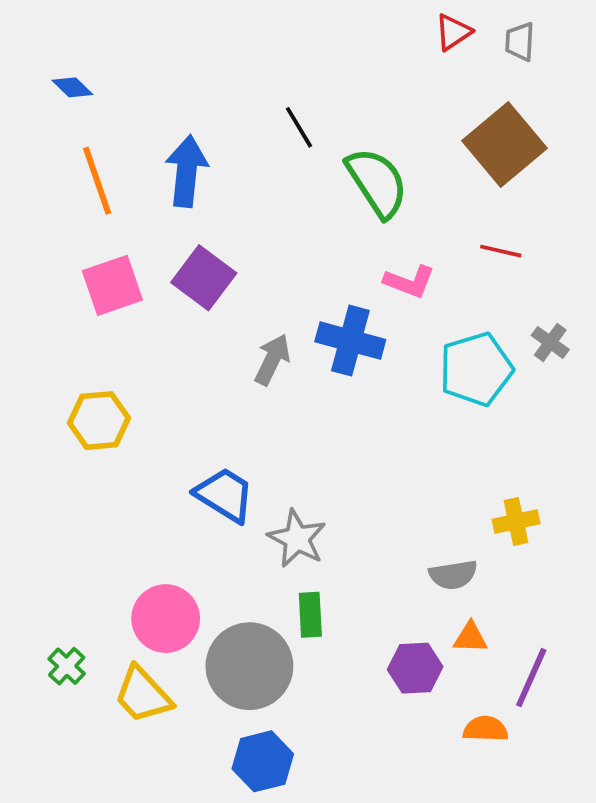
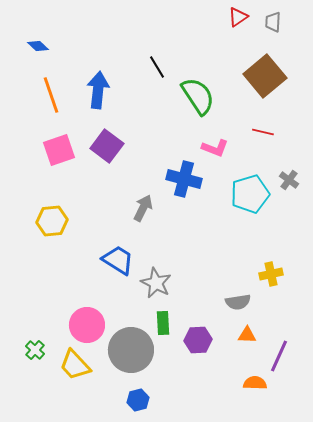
gray arrow: (272, 360) -> (143, 208), moved
purple hexagon: (415, 668) -> (198, 340), moved
blue hexagon: (263, 761) -> (138, 400), size x0.7

